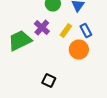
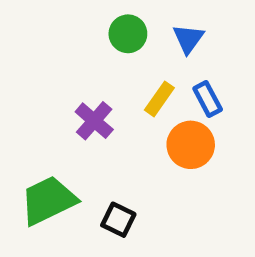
purple cross: (42, 28) -> (94, 121), moved
green trapezoid: (20, 40) -> (48, 200), moved

